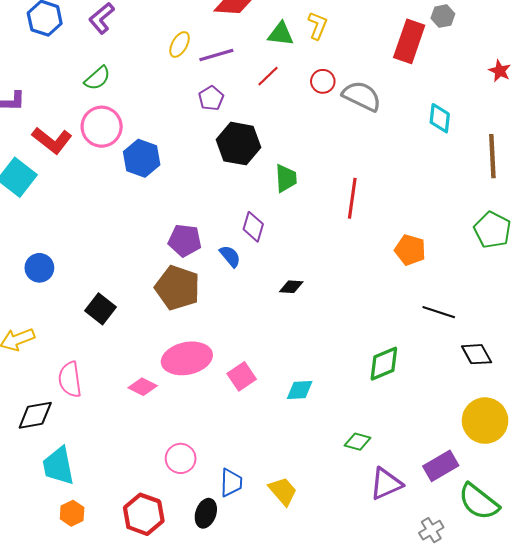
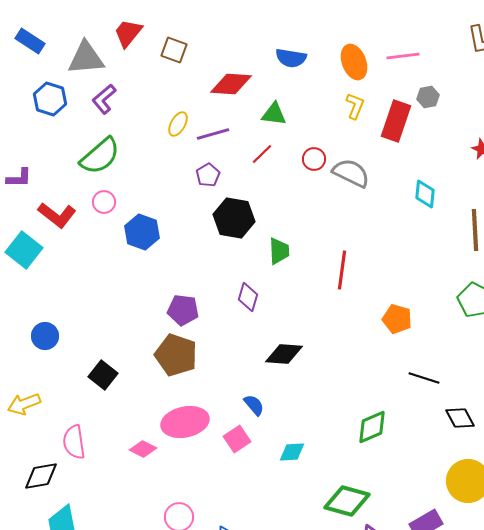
yellow L-shape: (318, 26) -> (355, 106), moved
green semicircle: (97, 78) -> (100, 156), size x1.6
pink circle: (102, 127) -> (104, 202), size x0.6
blue semicircle: (230, 256) -> (254, 405), moved
black diamond: (291, 287) -> (284, 354), size x1.6
green diamond: (358, 442) -> (347, 501), size x1.8

